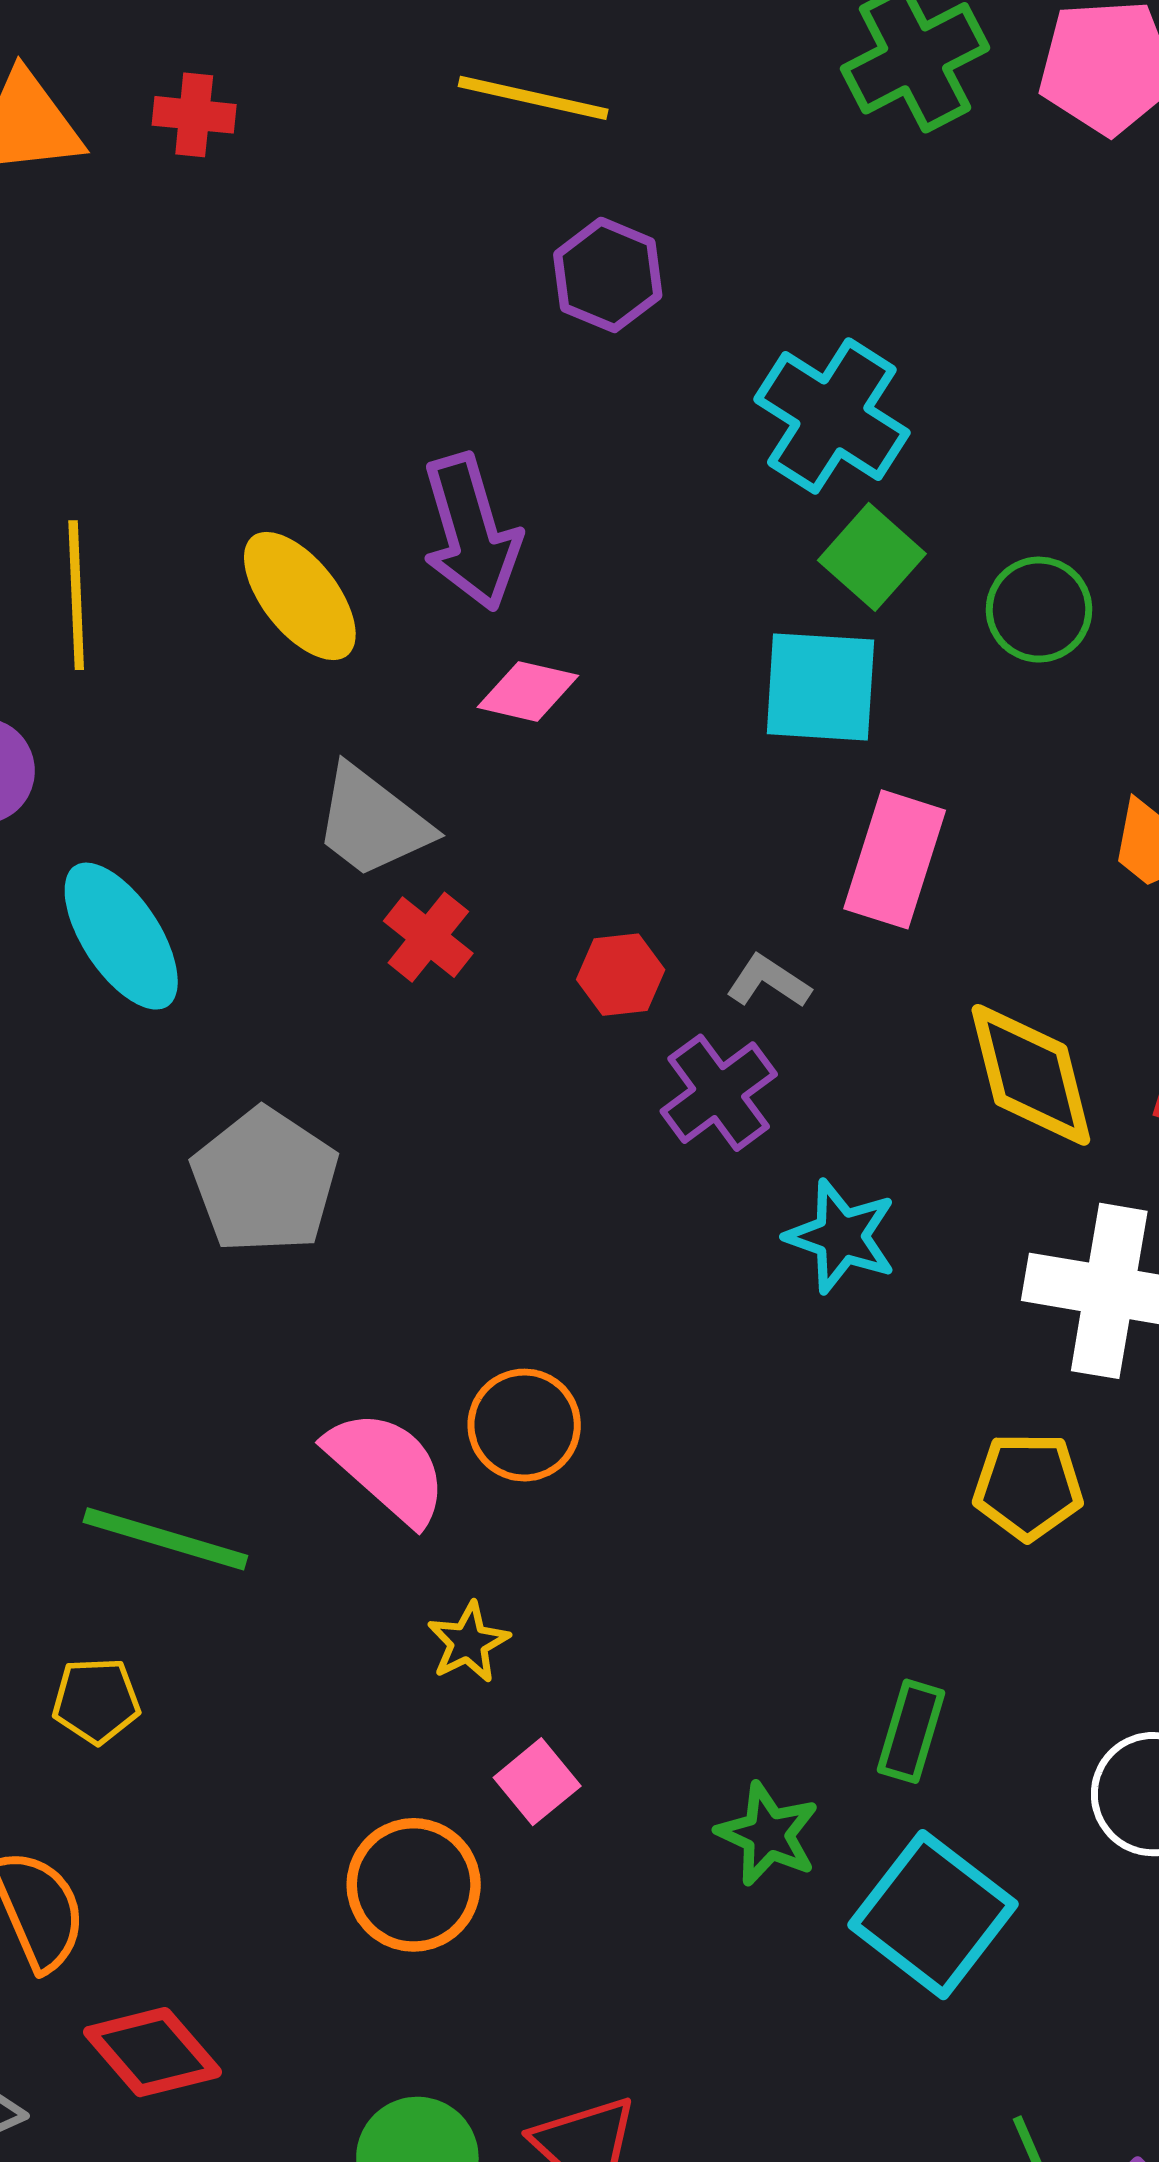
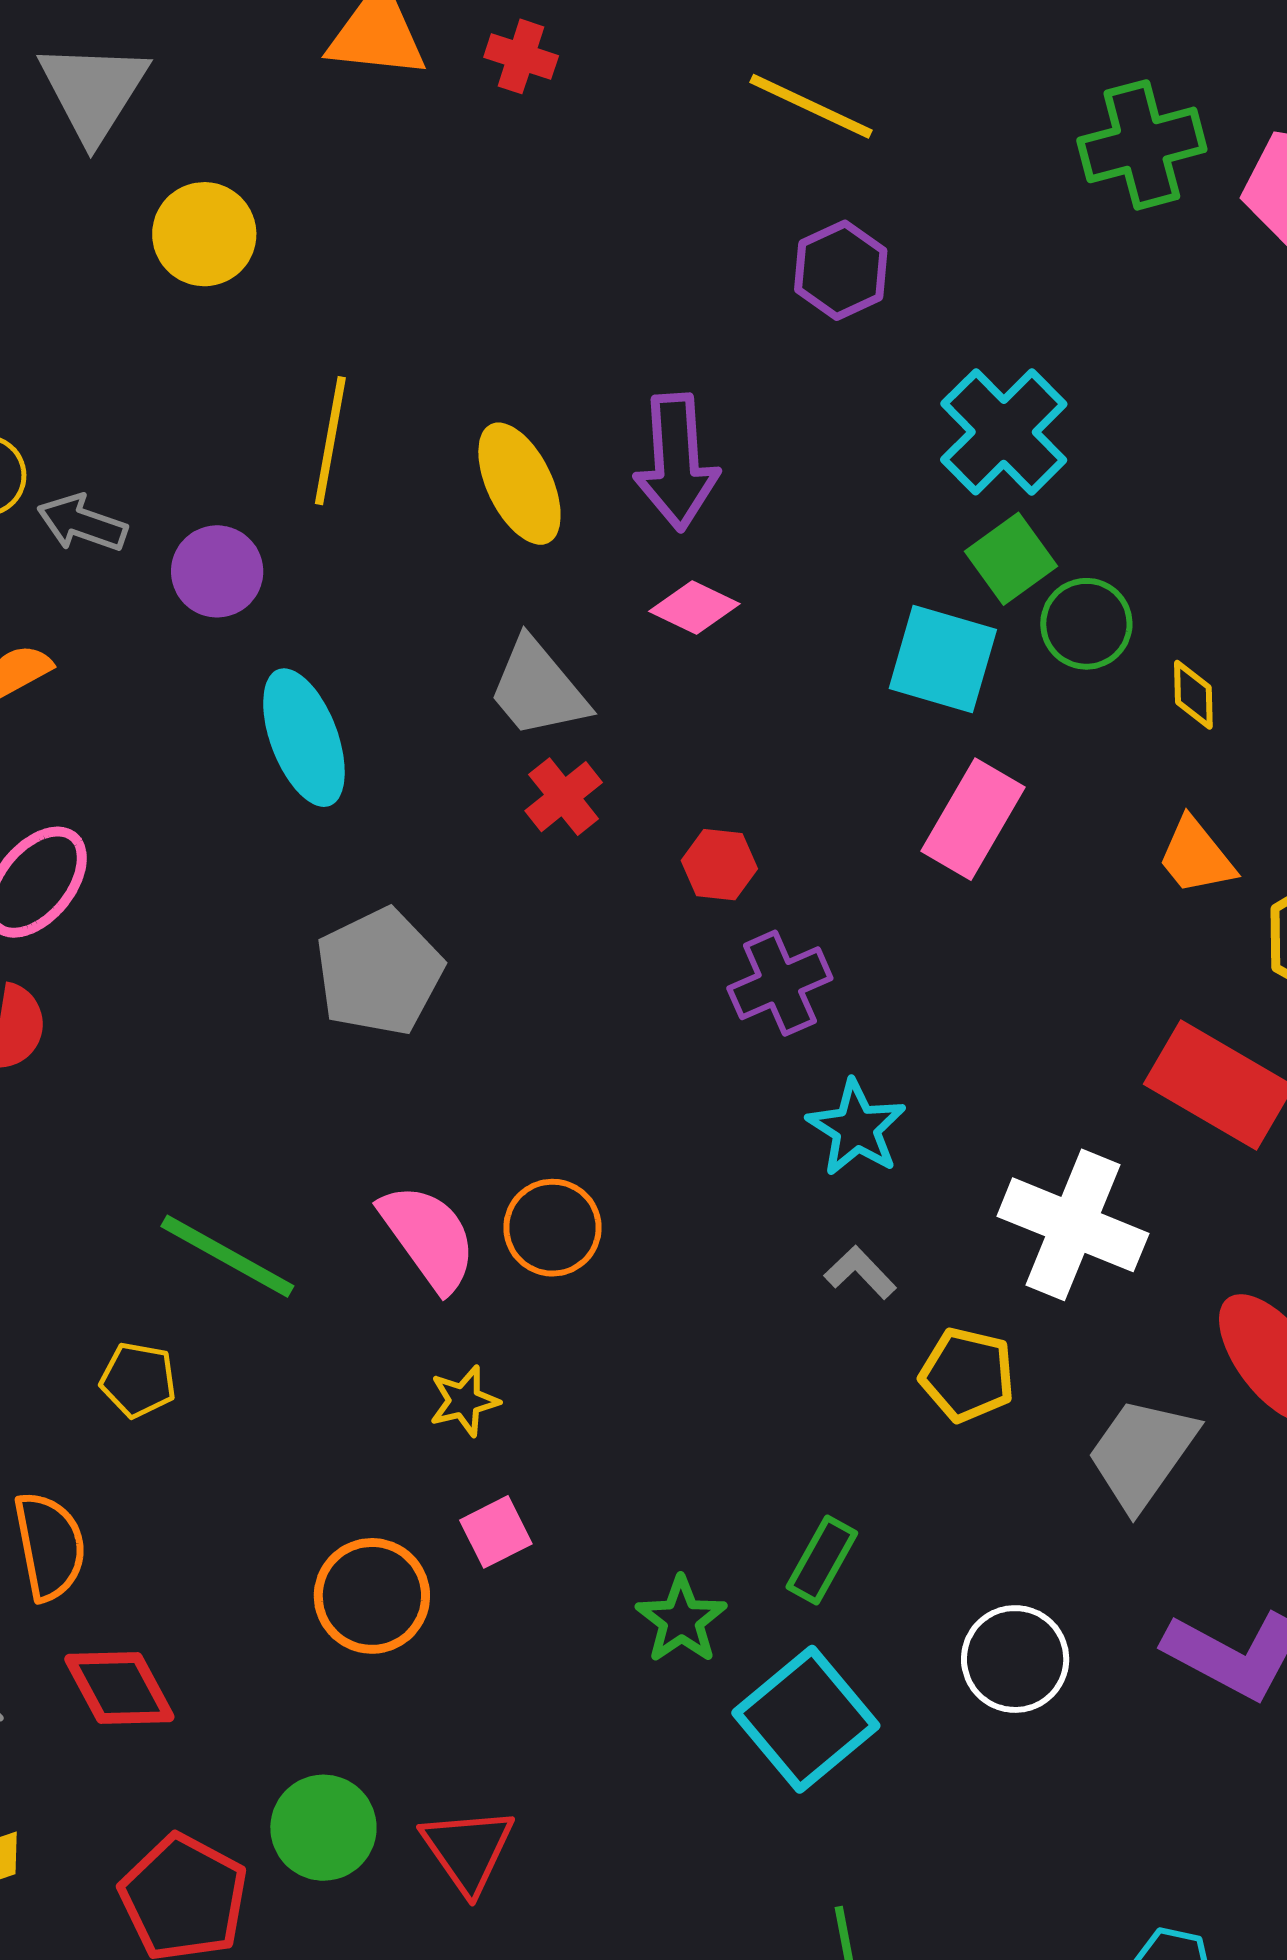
green circle: (1039, 610) -> (1086, 624), moved
gray L-shape: (768, 981) -> (860, 1273), moved
yellow diamond: (1031, 1075) -> (1193, 695), moved, size x0.5

